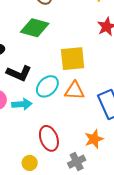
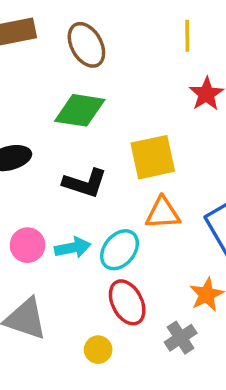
black L-shape: (19, 73) -> (85, 183), moved
cyan ellipse: (47, 86) -> (120, 250), moved

